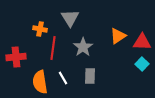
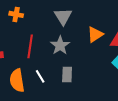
gray triangle: (70, 18) -> (63, 16), moved
orange cross: (40, 29) -> (16, 14), moved

